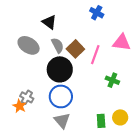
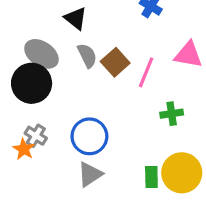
black circle: (60, 69) -> (32, 83), moved
green cross: (112, 80) -> (172, 114), turned -32
yellow circle: (120, 117) -> (182, 173), size x1.6
gray triangle: (62, 121) -> (90, 174), turned 36

